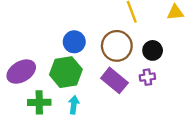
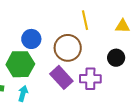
black circle: (153, 50) -> (116, 58), moved
purple cross: (147, 77) -> (90, 79), size x1.5

